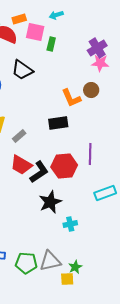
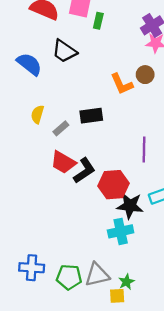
black rectangle: (58, 123) -> (91, 116), moved
red hexagon: (64, 166) -> (114, 185), moved
black star: (50, 202) -> (130, 206), moved, turned 30
cyan cross: (70, 224) -> (121, 231), size x1.5

